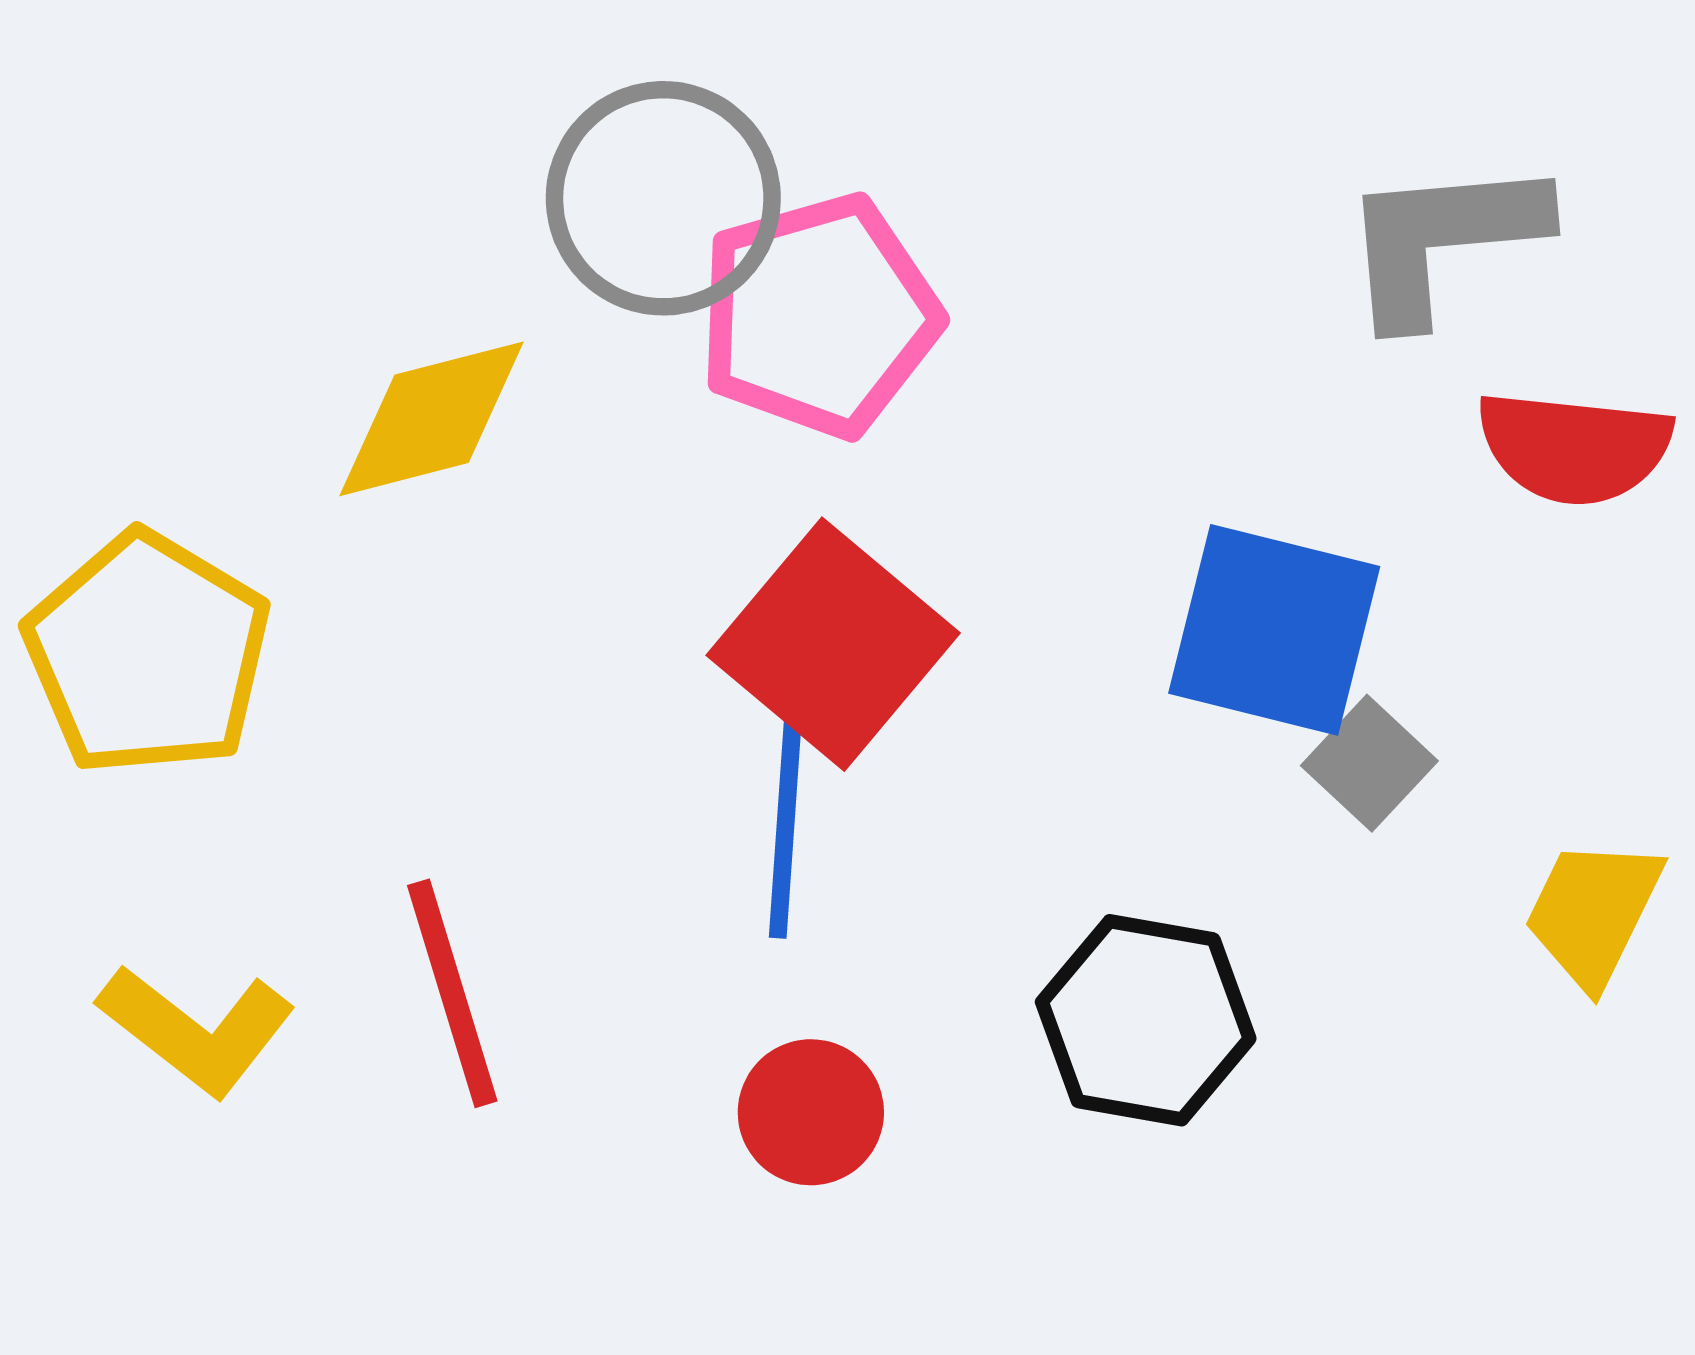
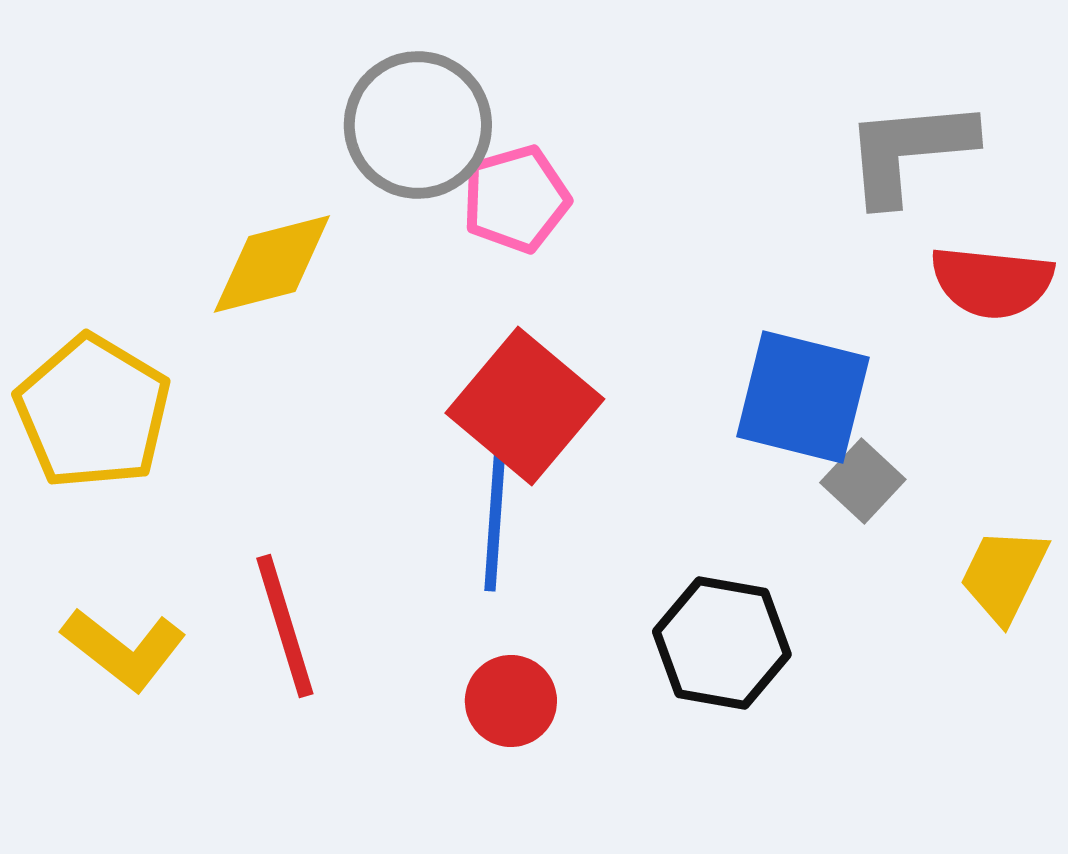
pink pentagon: (819, 316) -> (516, 199), size x0.7

